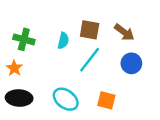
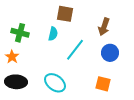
brown square: (90, 30) -> (65, 14), moved
brown arrow: (124, 32) -> (104, 27), turned 72
orange square: (106, 100) -> (103, 84), moved

